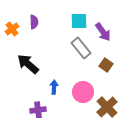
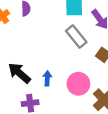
black arrow: (28, 64) -> (19, 73), moved

